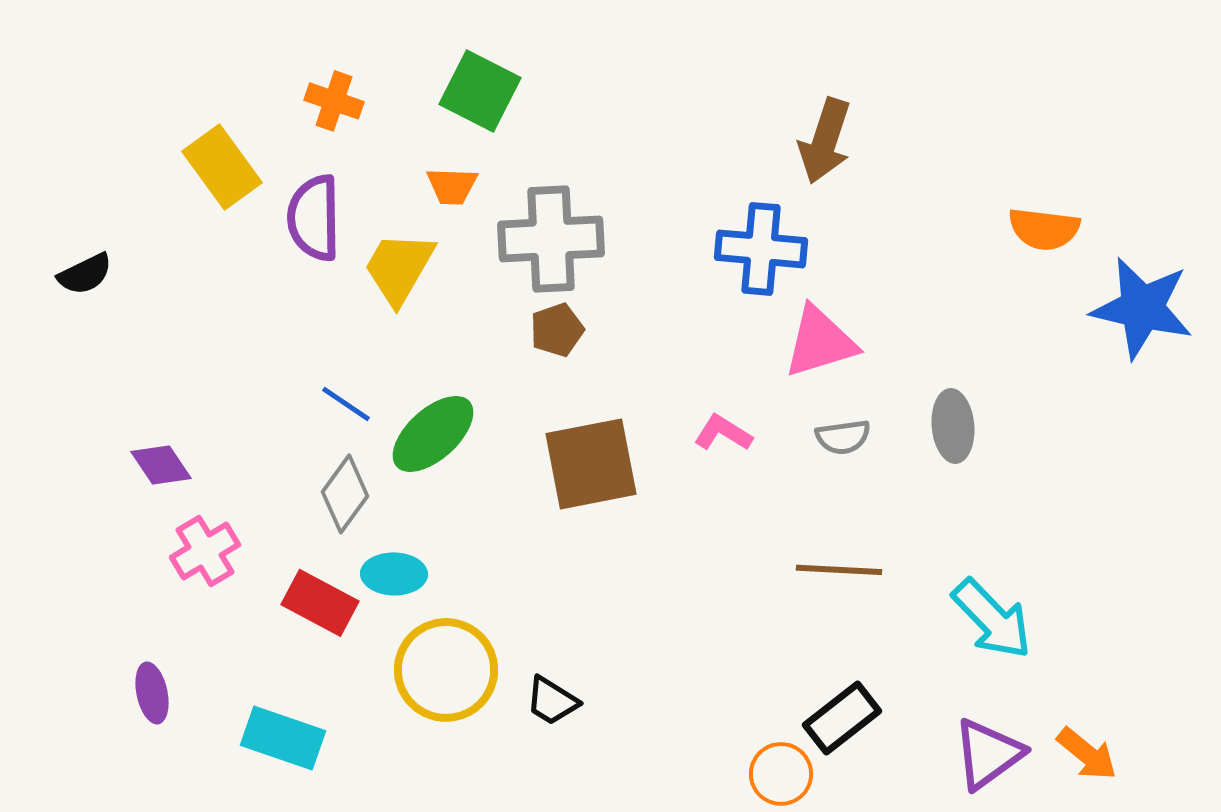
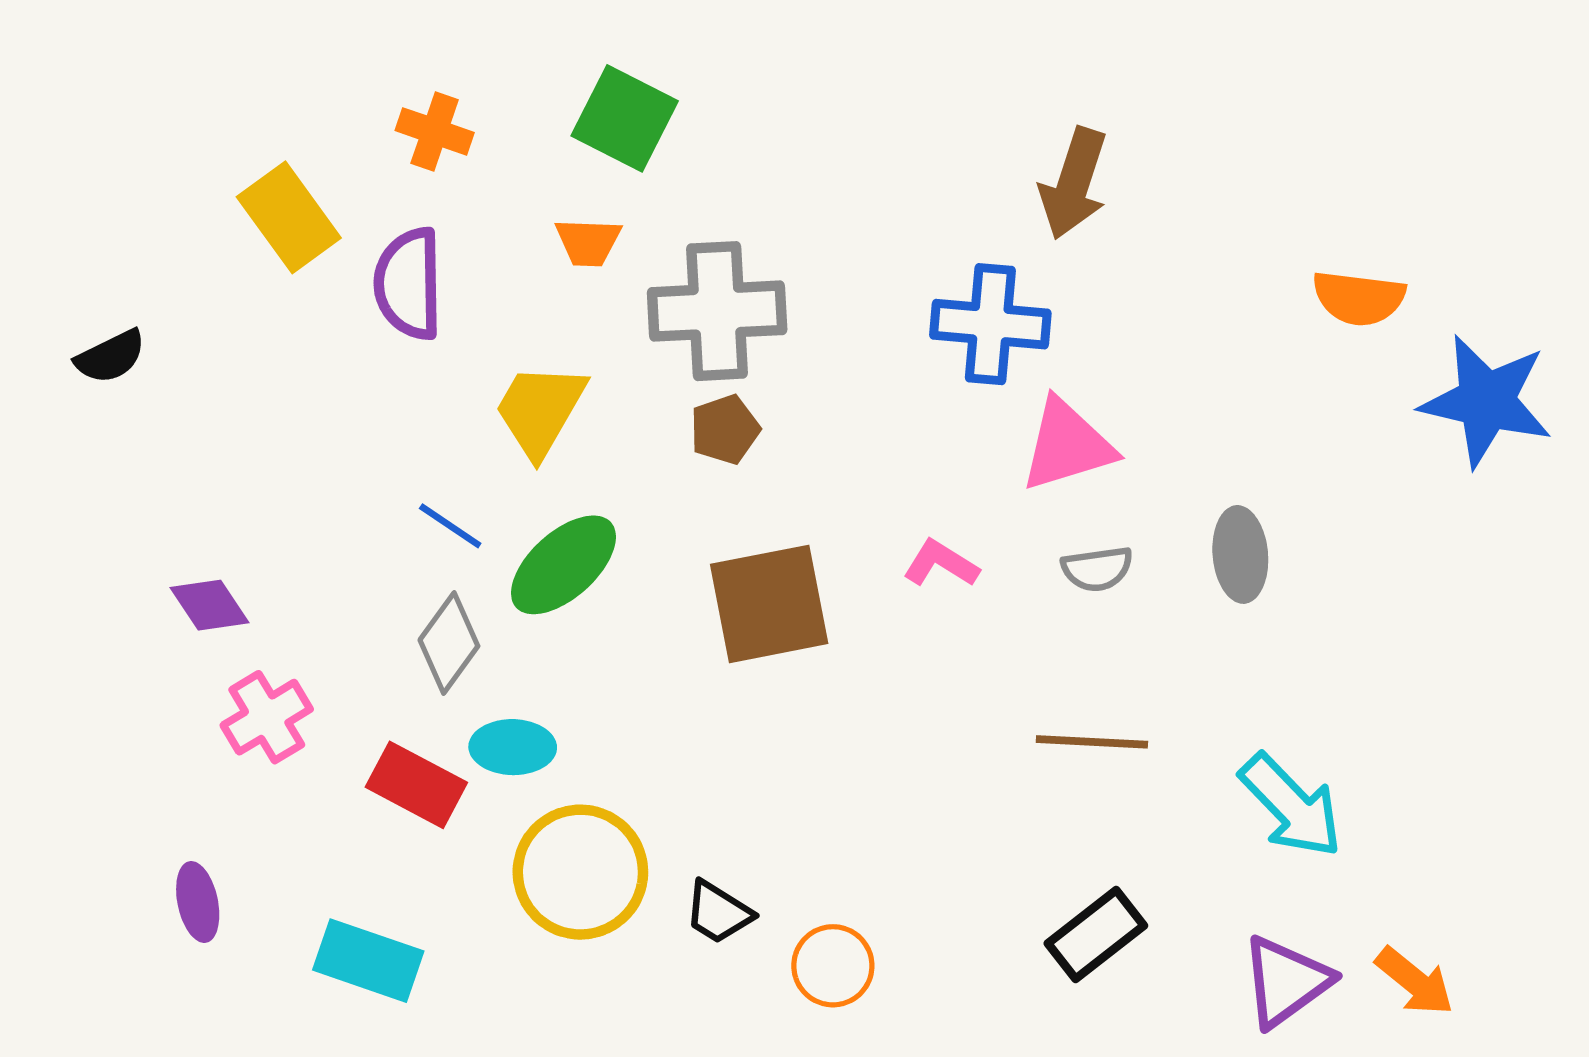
yellow trapezoid: (399, 268) -> (540, 410), moved
orange circle: (781, 774) -> (833, 966), moved

